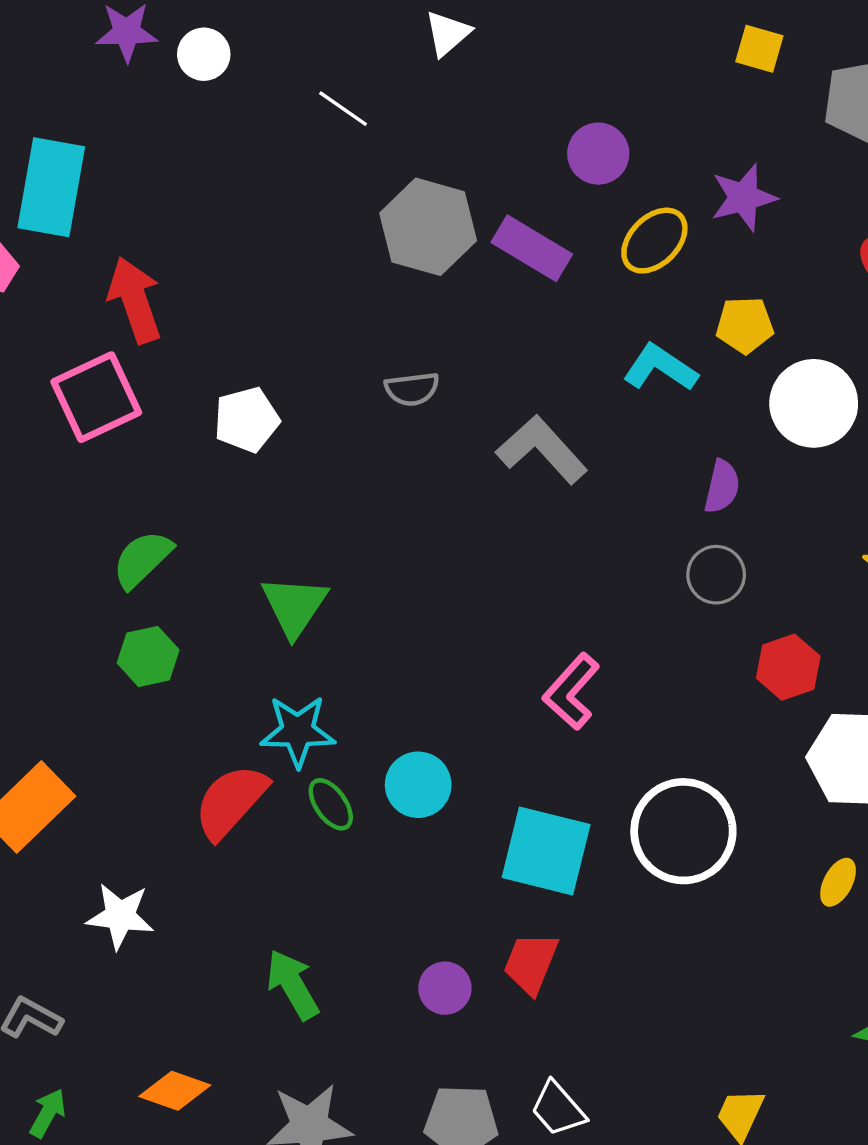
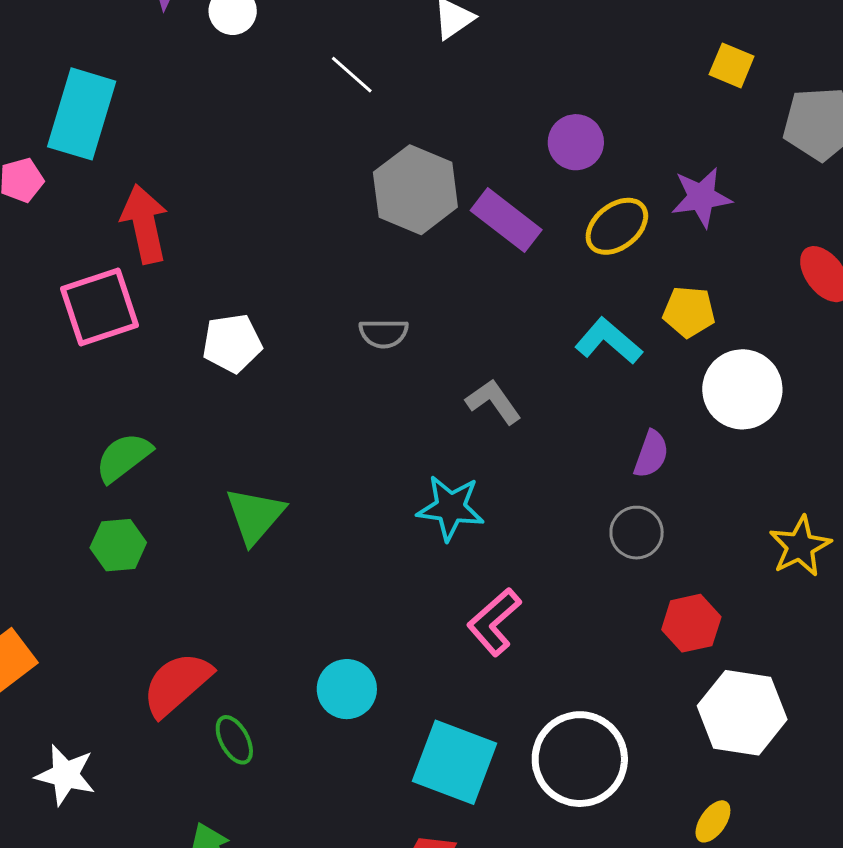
gray L-shape: (542, 450) -> (494, 402), size x0.7
cyan star: (298, 731) -> (450, 508), moved
green ellipse: (331, 804) -> (234, 740), moved

